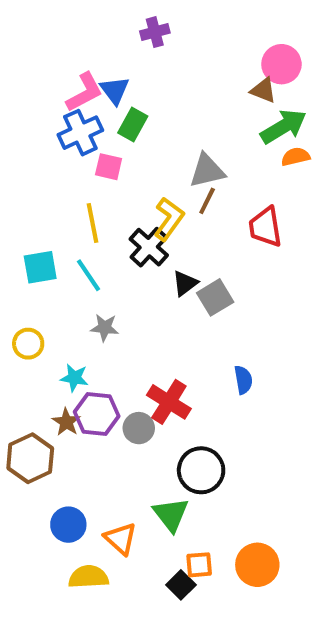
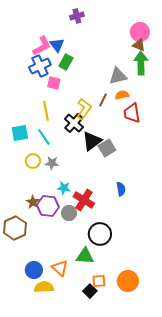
brown triangle: (263, 90) -> (139, 45), moved
green arrow: (283, 126) -> (141, 63), turned -60
orange semicircle: (296, 157) -> (122, 95), moved
gray triangle: (207, 171) -> (118, 76), moved
black triangle: (185, 283) -> (92, 141), size x1.5
yellow circle: (28, 344) -> (33, 161), moved
cyan star: (74, 378) -> (64, 188), moved
brown star: (66, 422) -> (33, 202), moved
green triangle: (171, 515) -> (85, 256), turned -48
blue circle: (68, 525) -> (34, 270), moved

